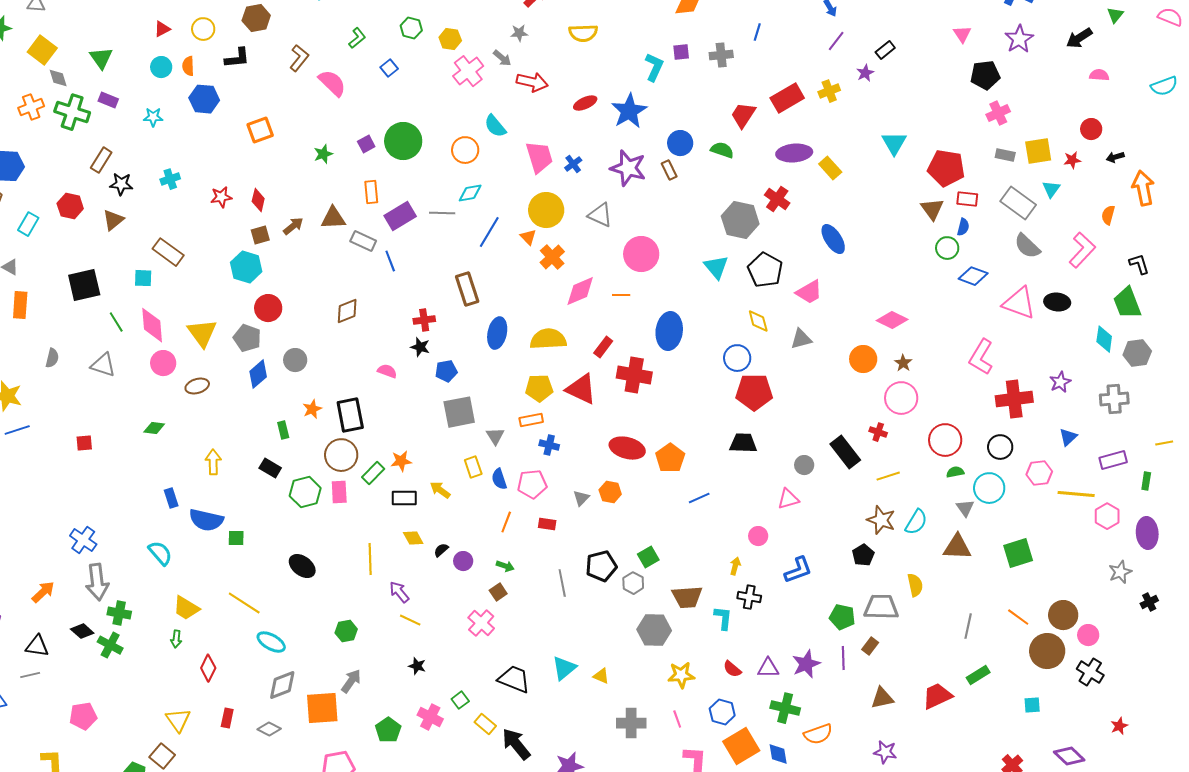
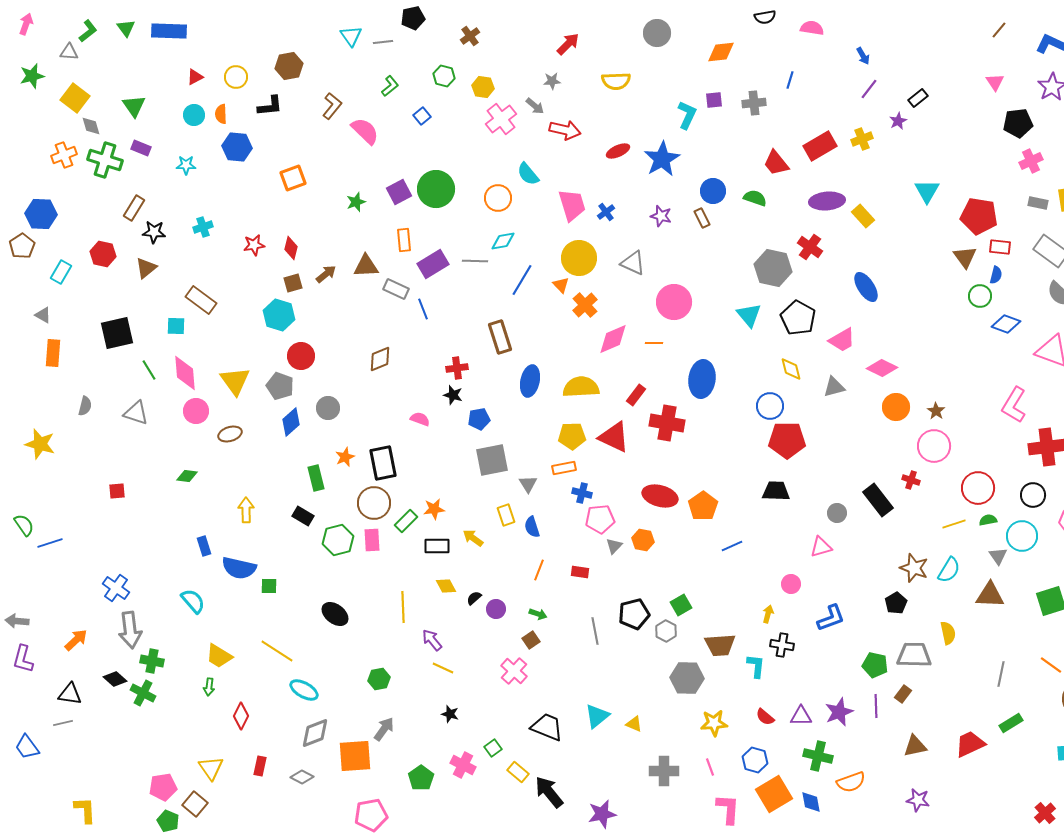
red trapezoid: (743, 115) -> (776, 163), turned -72
purple square: (366, 144) -> (399, 192), size x1.4
purple star: (628, 168) -> (661, 216), size x0.6
pink diamond: (892, 320) -> (882, 368), moved
blue line: (17, 430) -> (50, 543), moved
green rectangle: (283, 430) -> (316, 478), size x1.4
yellow line: (888, 476) -> (954, 524), moved
pink pentagon: (532, 484) -> (600, 519), moved
pink pentagon: (83, 716) -> (163, 787), moved

